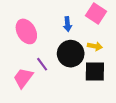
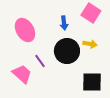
black square: (95, 72) -> (92, 82), moved
pink trapezoid: (23, 78) -> (22, 74), turned 95

